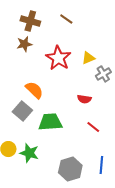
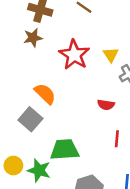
yellow triangle: (88, 58) -> (111, 55), turned -40
green trapezoid: (50, 122) -> (65, 150), moved
red line: (93, 127) -> (117, 139), turned 56

